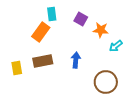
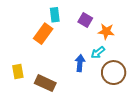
cyan arrow: (116, 46) -> (98, 53), moved
brown rectangle: (43, 61) -> (45, 83), moved, turned 36
brown circle: (106, 82) -> (114, 73), moved

